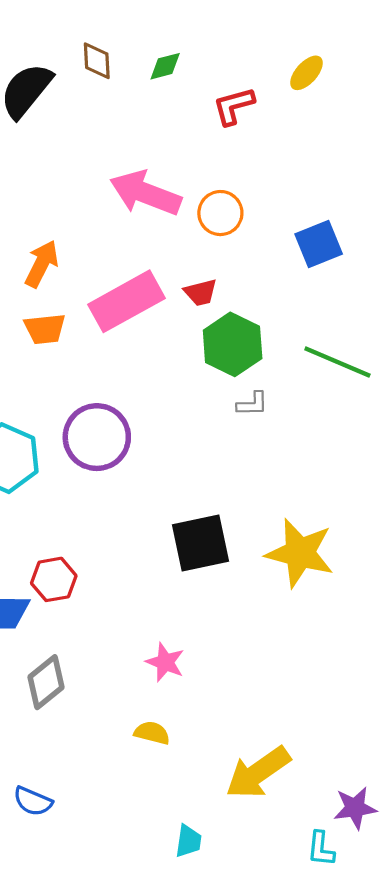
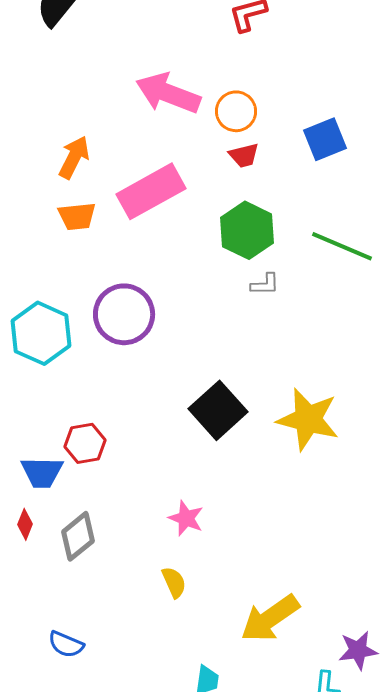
red trapezoid: (201, 292) -> (244, 155), moved
black square: (201, 543) -> (218, 410), turned -30
yellow semicircle: (152, 733) -> (174, 582), turned 52

